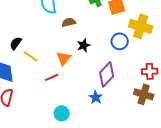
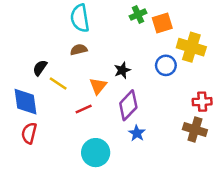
brown semicircle: (69, 22) -> (79, 50), moved
purple diamond: (107, 74) -> (128, 105), moved
cyan circle: (62, 113) -> (96, 153), size x1.5

